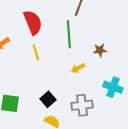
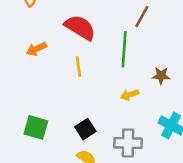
red semicircle: (33, 22) -> (80, 27), turned -45

